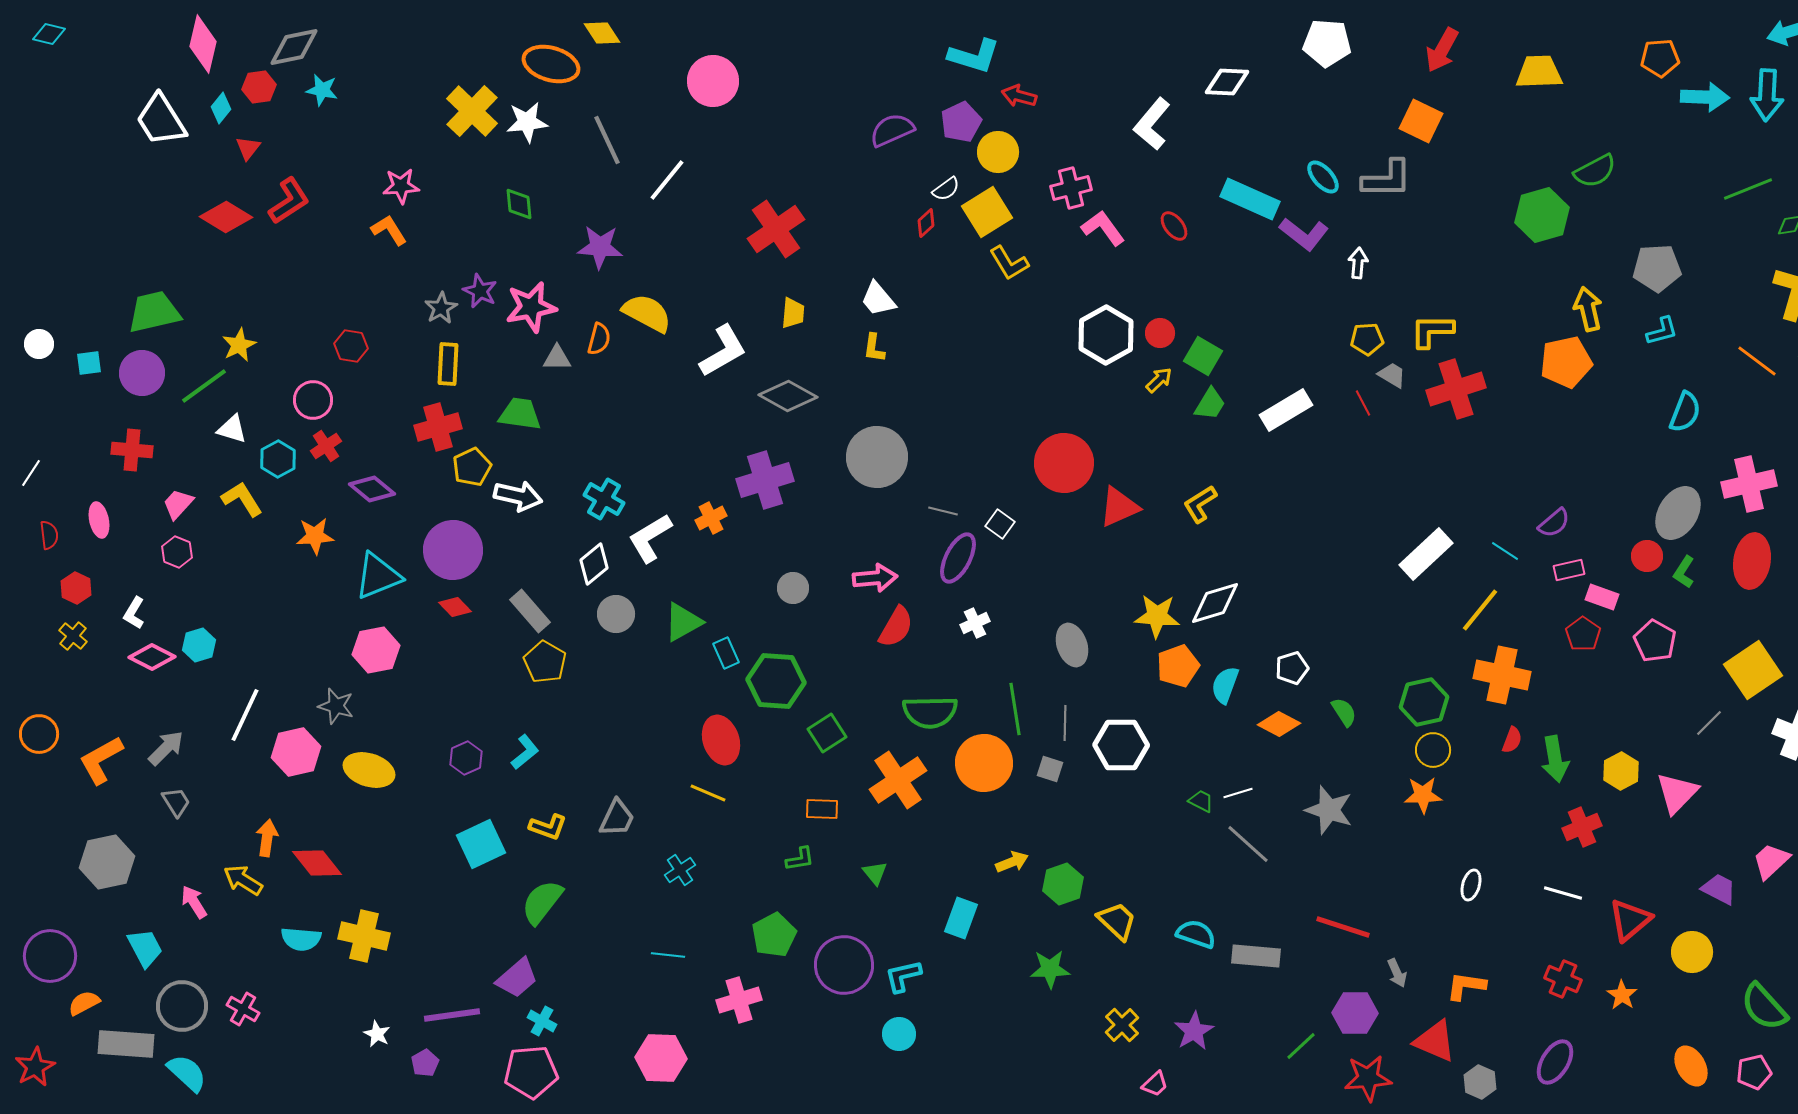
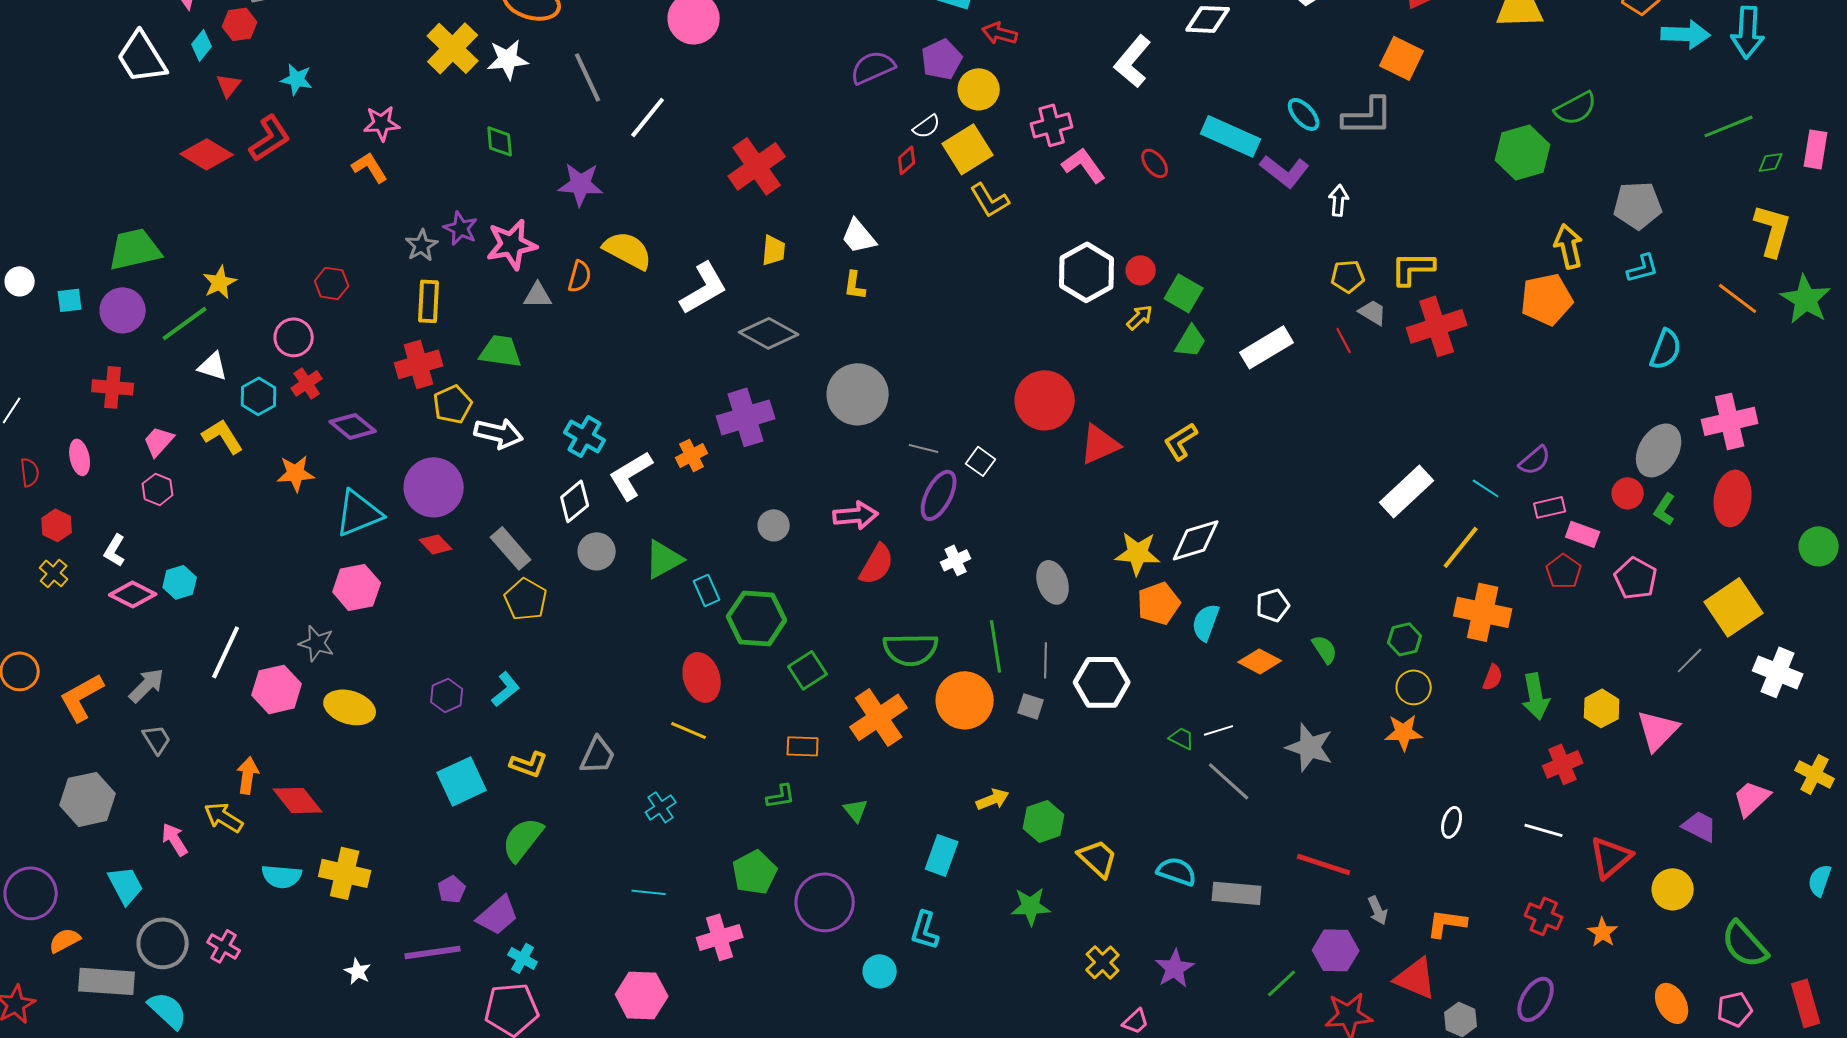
cyan star: (322, 90) -> (297, 79), moved
green hexagon: (1424, 702) -> (1405, 639), size x0.7
cyan L-shape: (903, 976) -> (925, 930), moved, turned -60
purple pentagon: (425, 1063) -> (452, 889), moved

